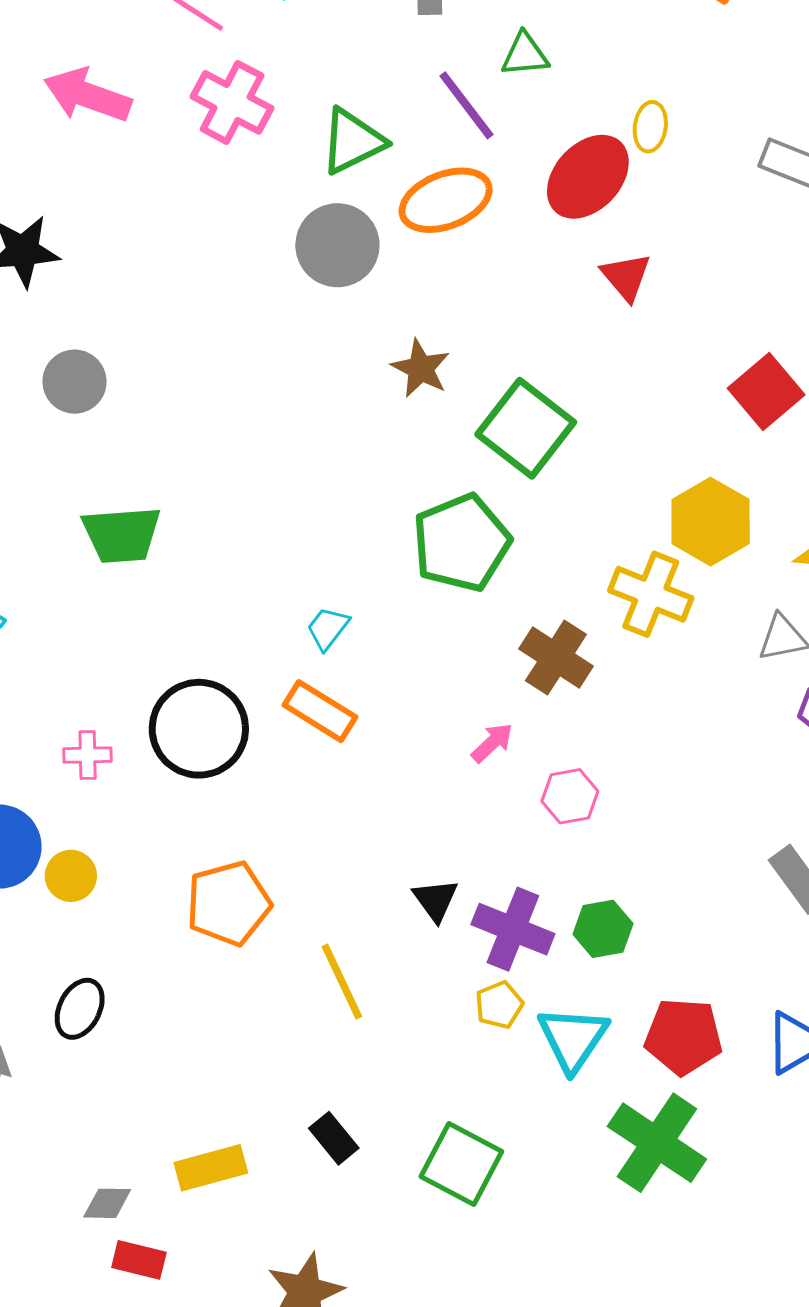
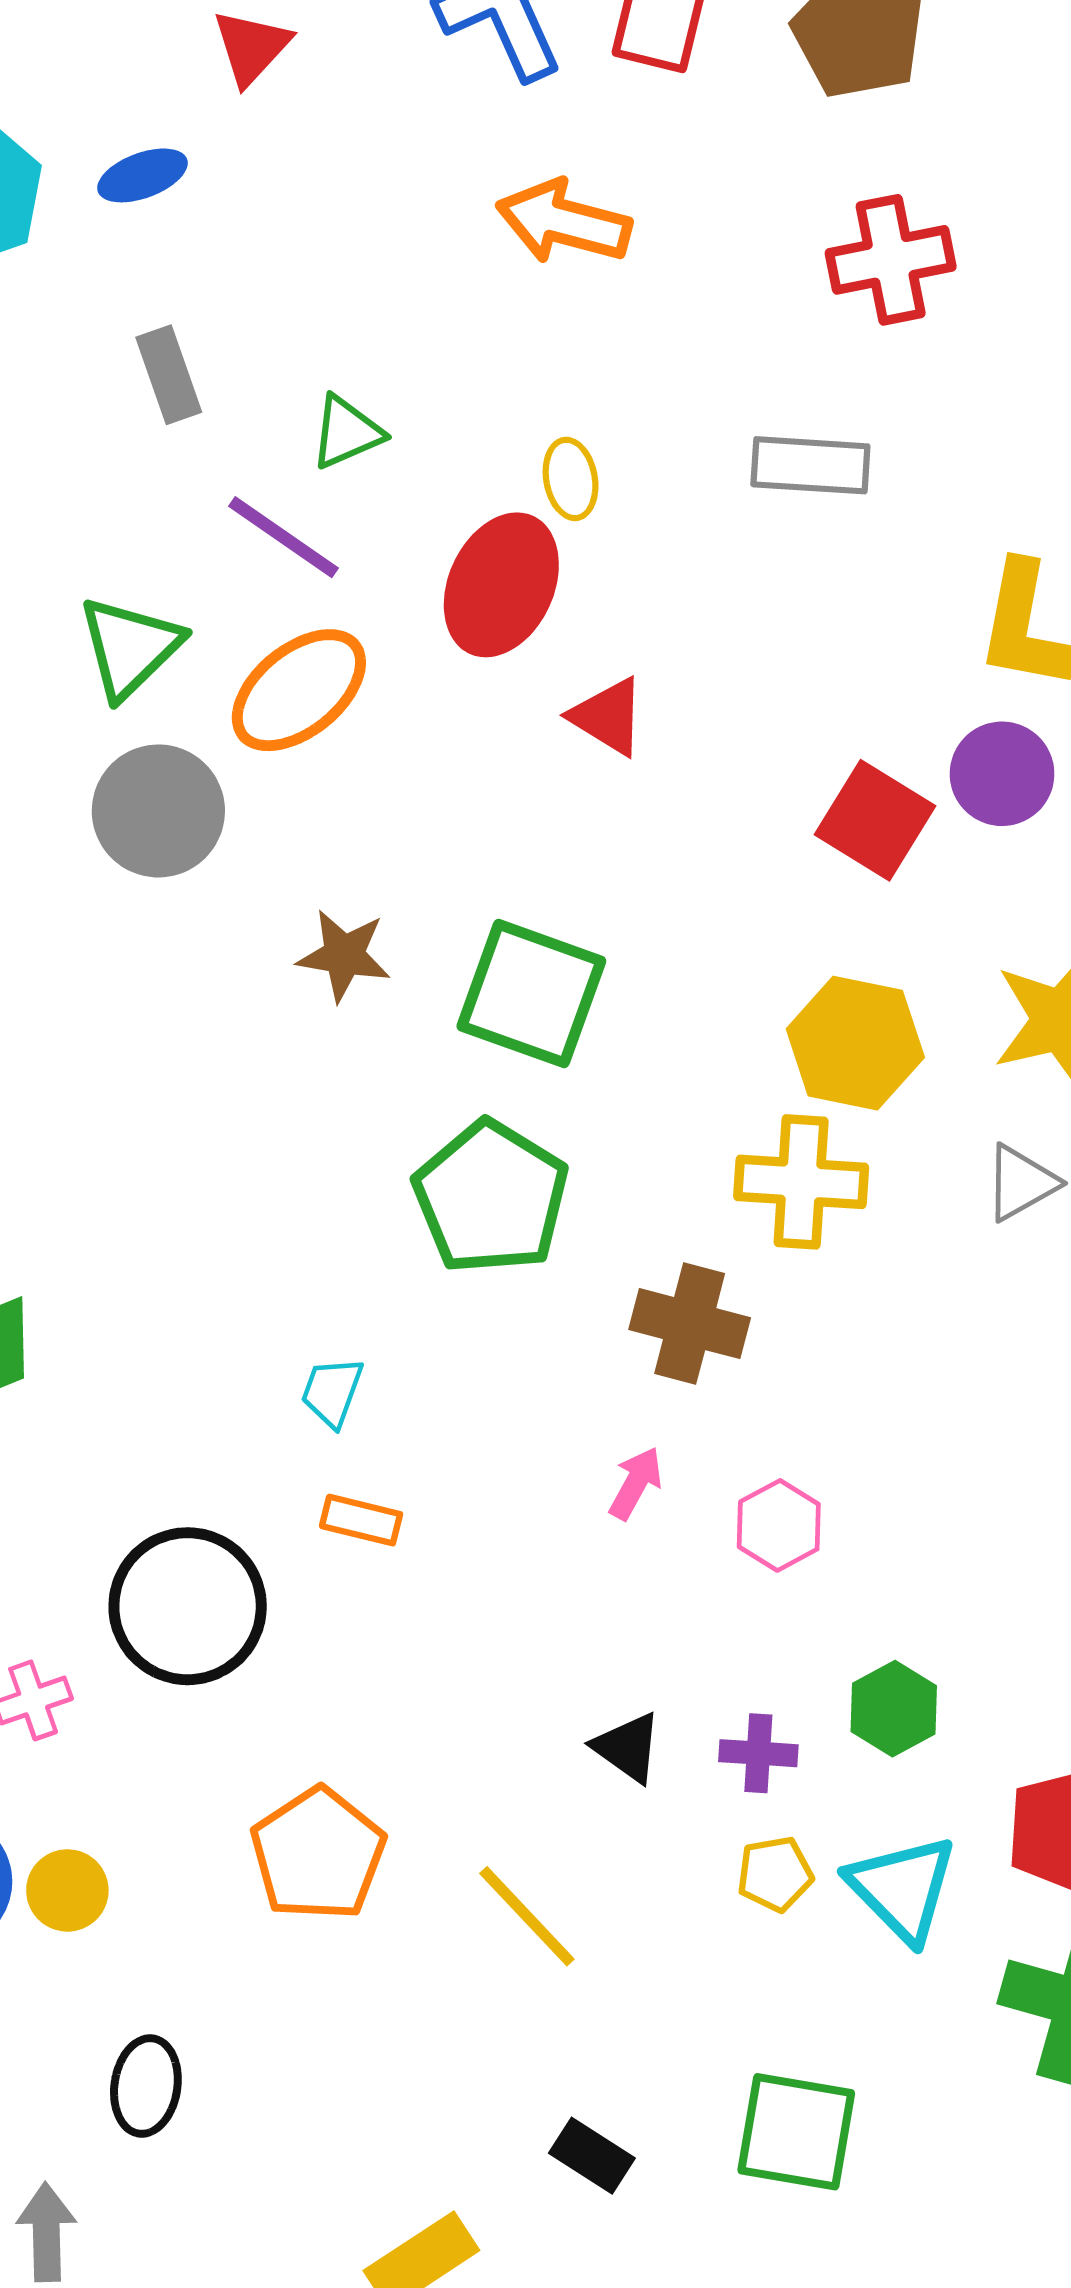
orange rectangle: (320, 711) -> (361, 1520), size x0.7
purple cross: (513, 929) -> (758, 1753), size x0.6
yellow pentagon: (499, 1005) -> (775, 1874), turned 30

